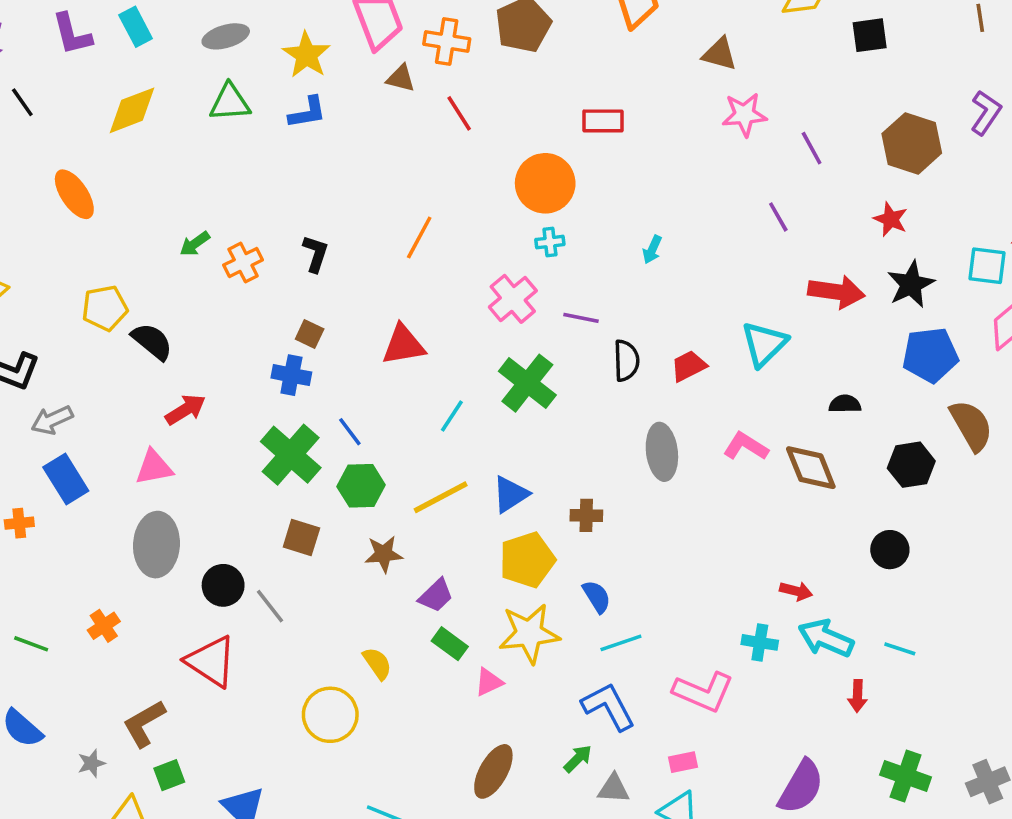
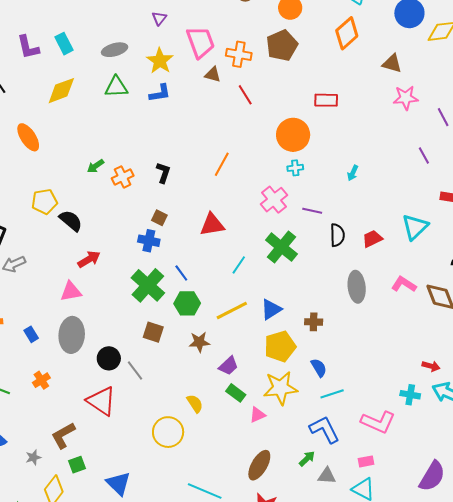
blue rectangle: (66, 479) -> (31, 334), moved, size x0.6

